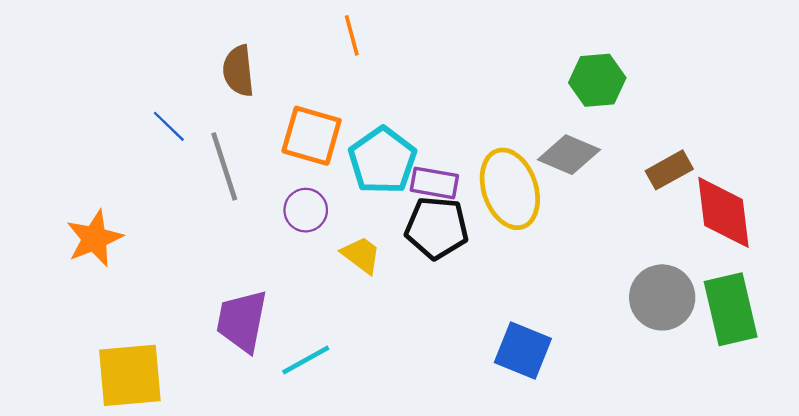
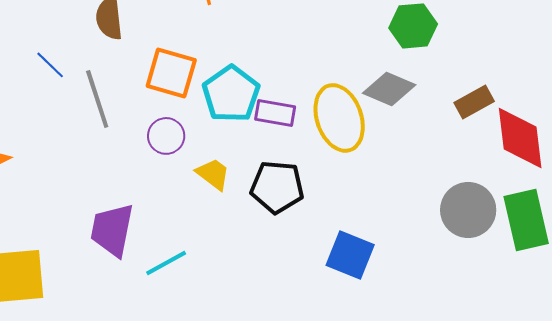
black pentagon: (437, 228) -> (277, 187), moved

